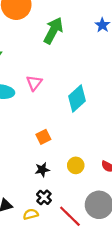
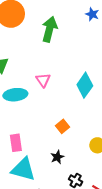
black star: (42, 170) -> (57, 157), moved

